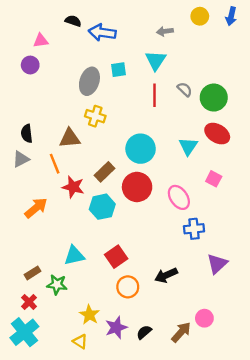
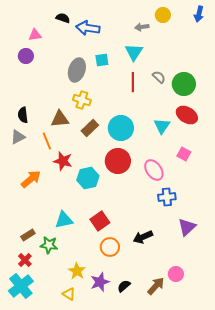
yellow circle: (200, 16) -> (163, 15), moved
brown rectangle: (105, 172) -> (90, 128), moved

